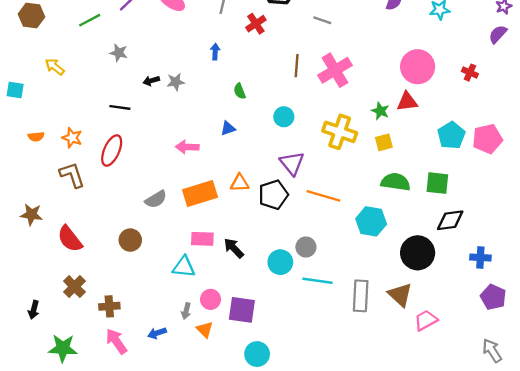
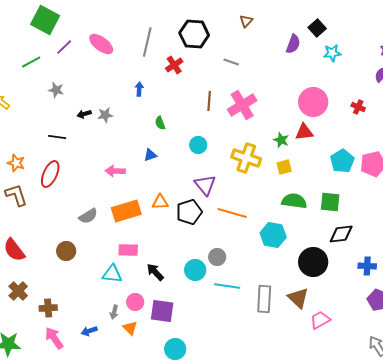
black arrow: (234, 248) -> (155, 272), moved

